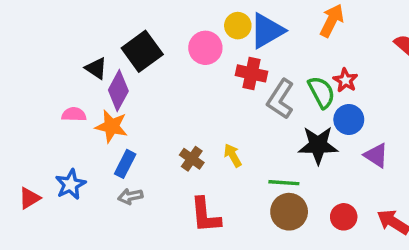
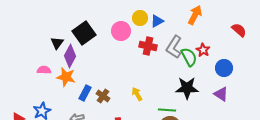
blue triangle: (267, 31) -> (157, 21), size x0.6
black triangle: (96, 68) -> (57, 43), turned 32
gray L-shape: (281, 99) -> (174, 47), moved
blue circle: (349, 120) -> (224, 68), moved
brown cross: (192, 159) -> (103, 96), moved
blue rectangle: (125, 164) -> (85, 93), moved

